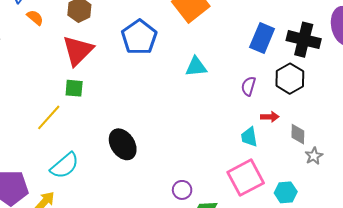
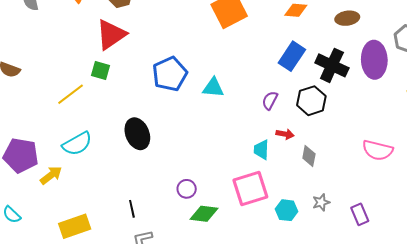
blue pentagon: (139, 37) -> (170, 74), moved
cyan triangle: (196, 67) -> (213, 88), moved
gray star: (314, 156) -> (321, 202), moved

